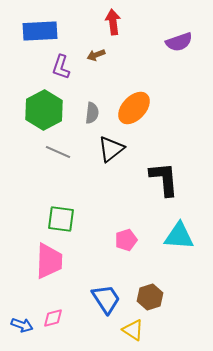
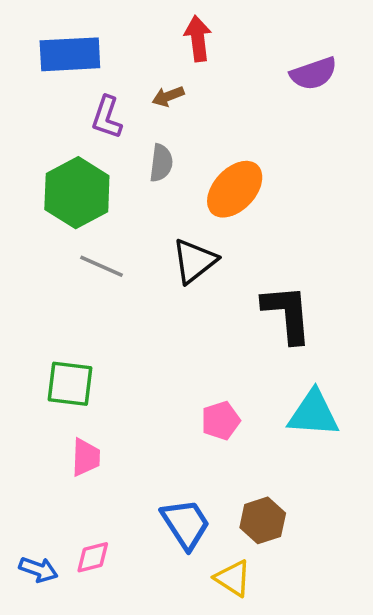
gray semicircle: (92, 113) -> (161, 163), moved
green square: (61, 219) -> (70, 384), moved
pink trapezoid: (49, 261) -> (86, 457), size x0.6

